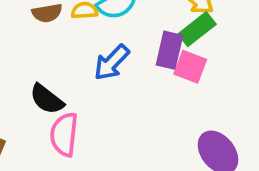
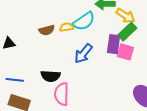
black semicircle: (47, 99) -> (51, 76), turned -30

